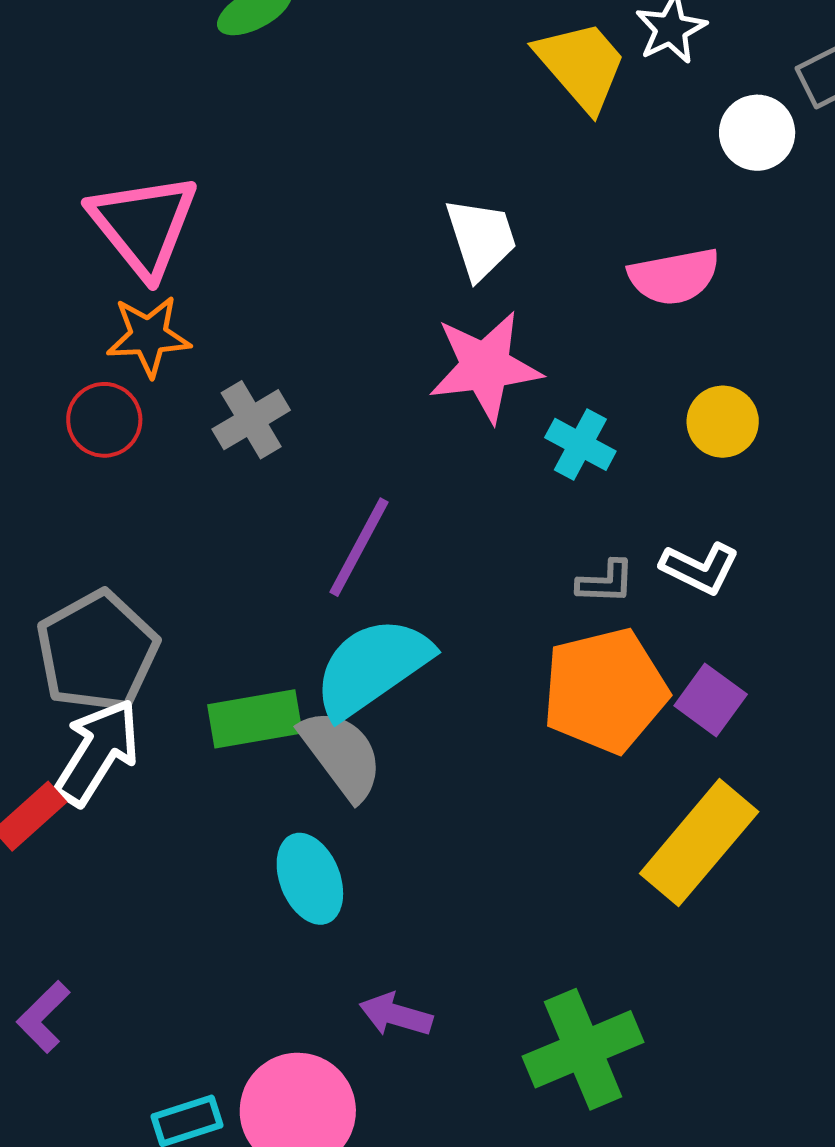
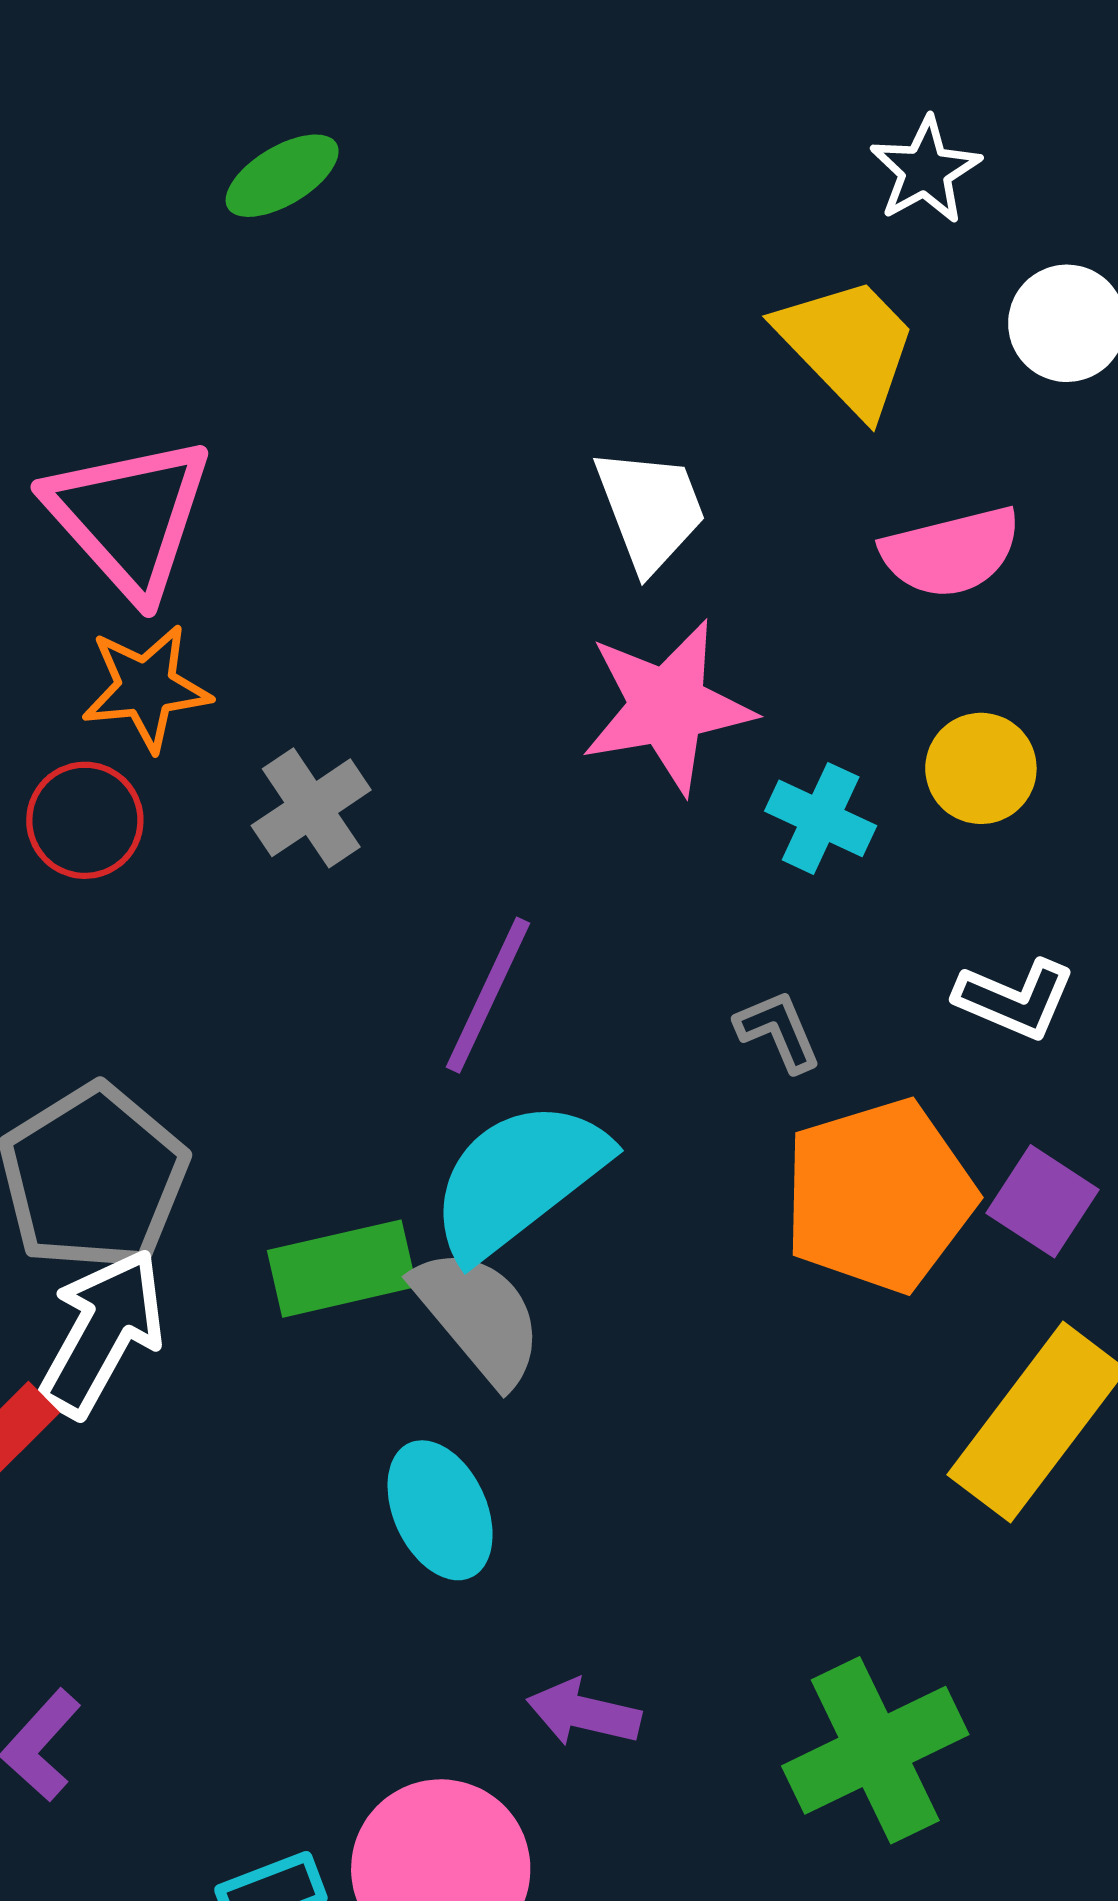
yellow trapezoid: (581, 65) -> (848, 345), moved
yellow circle: (723, 422) -> (981, 768), moved
gray L-shape: (606, 582) -> (778, 1031), moved, turned -112

